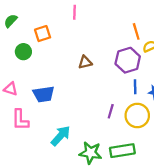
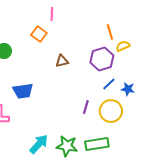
orange square: (43, 34) -> (39, 34), moved, turned -35
blue line: (135, 87) -> (109, 84), turned 48
cyan arrow: (61, 136) -> (39, 144), moved

